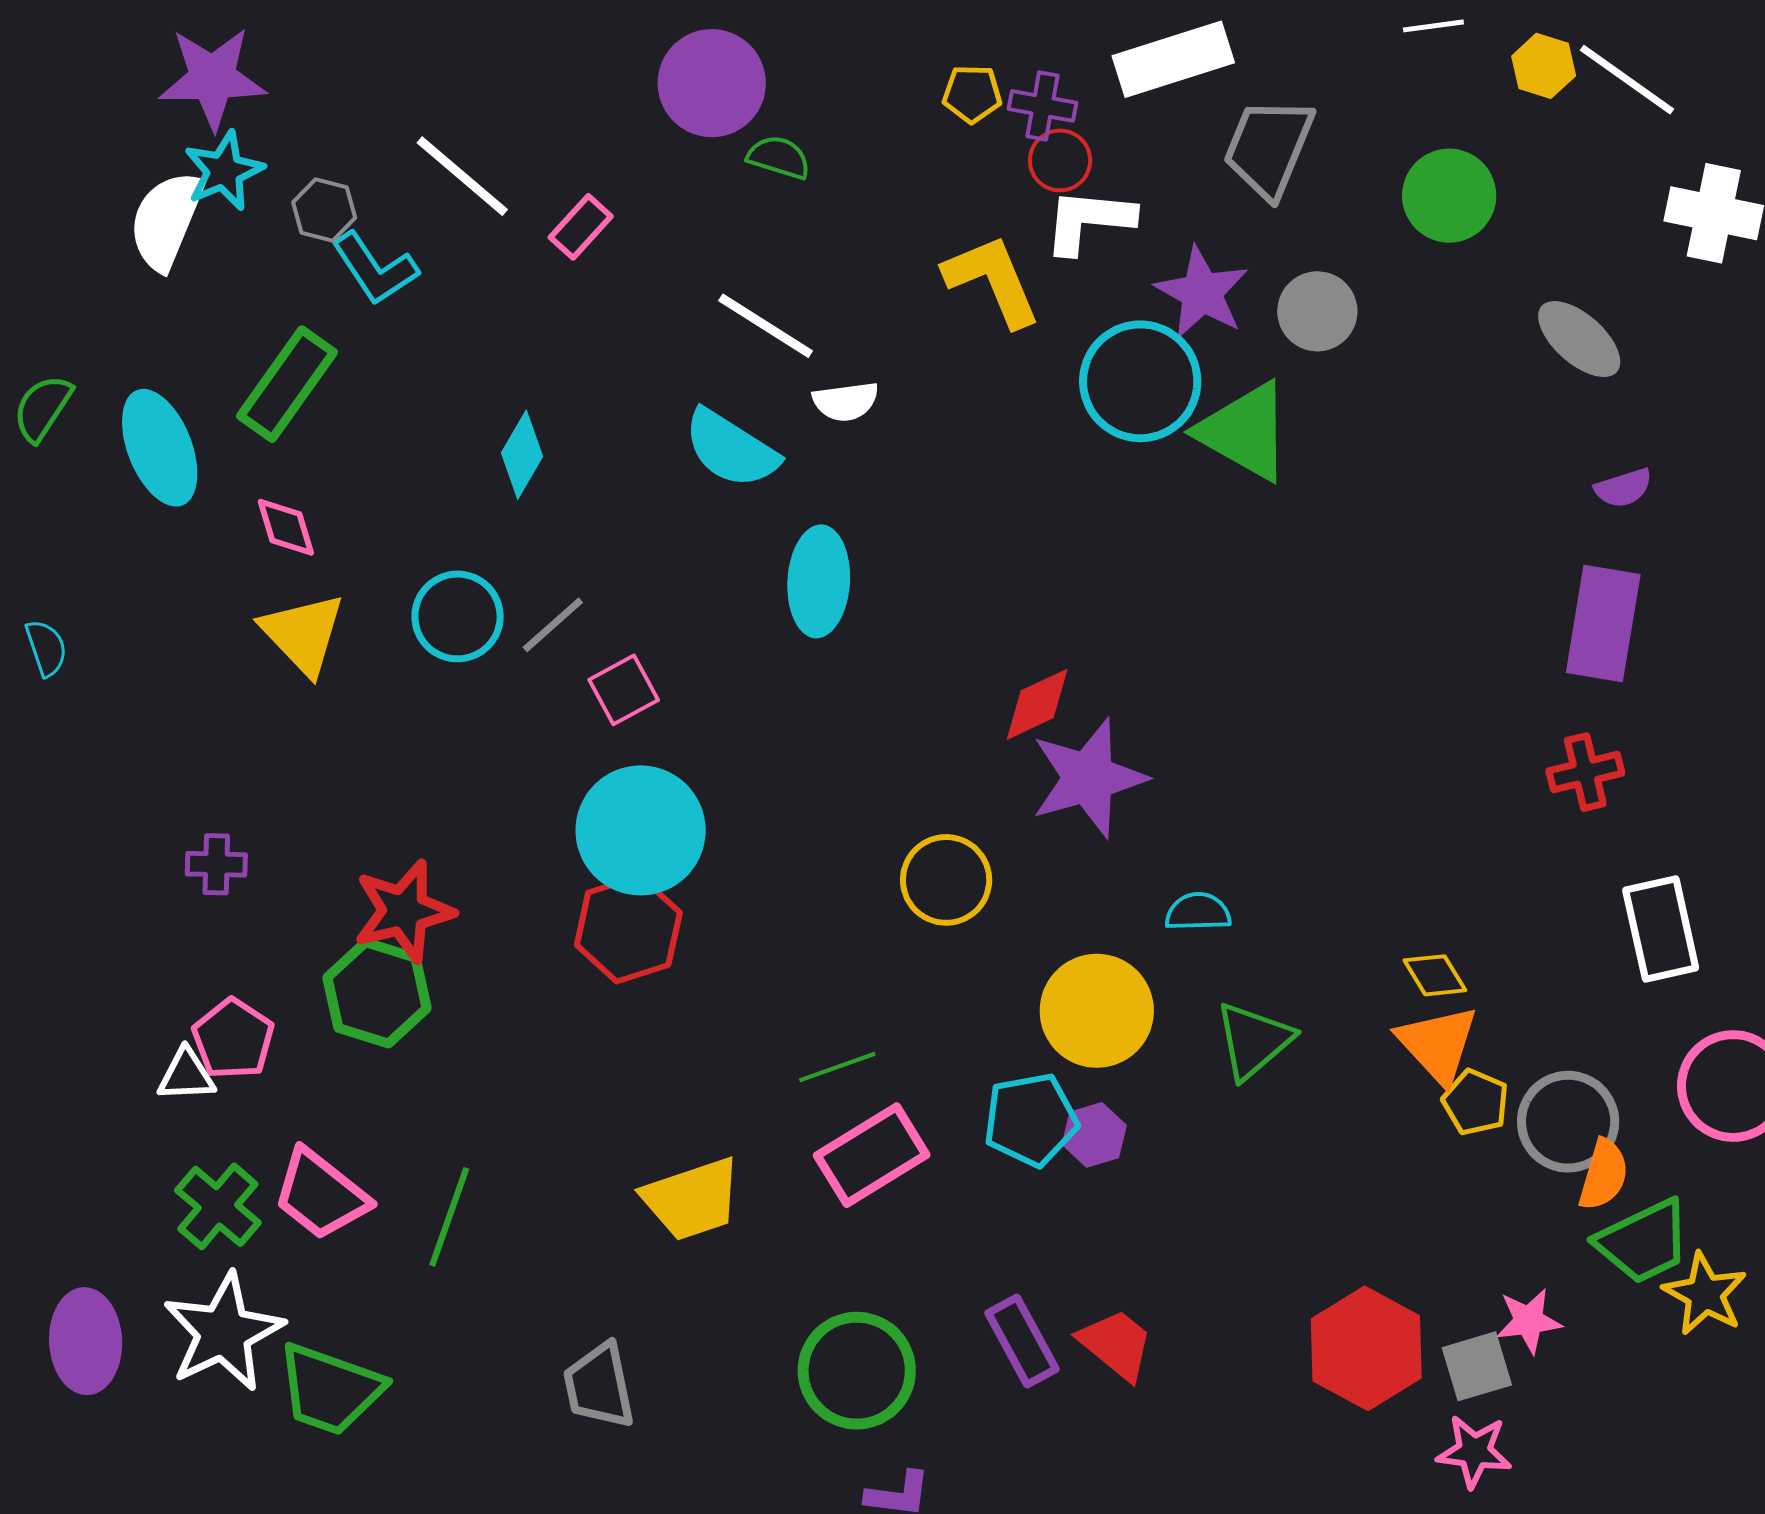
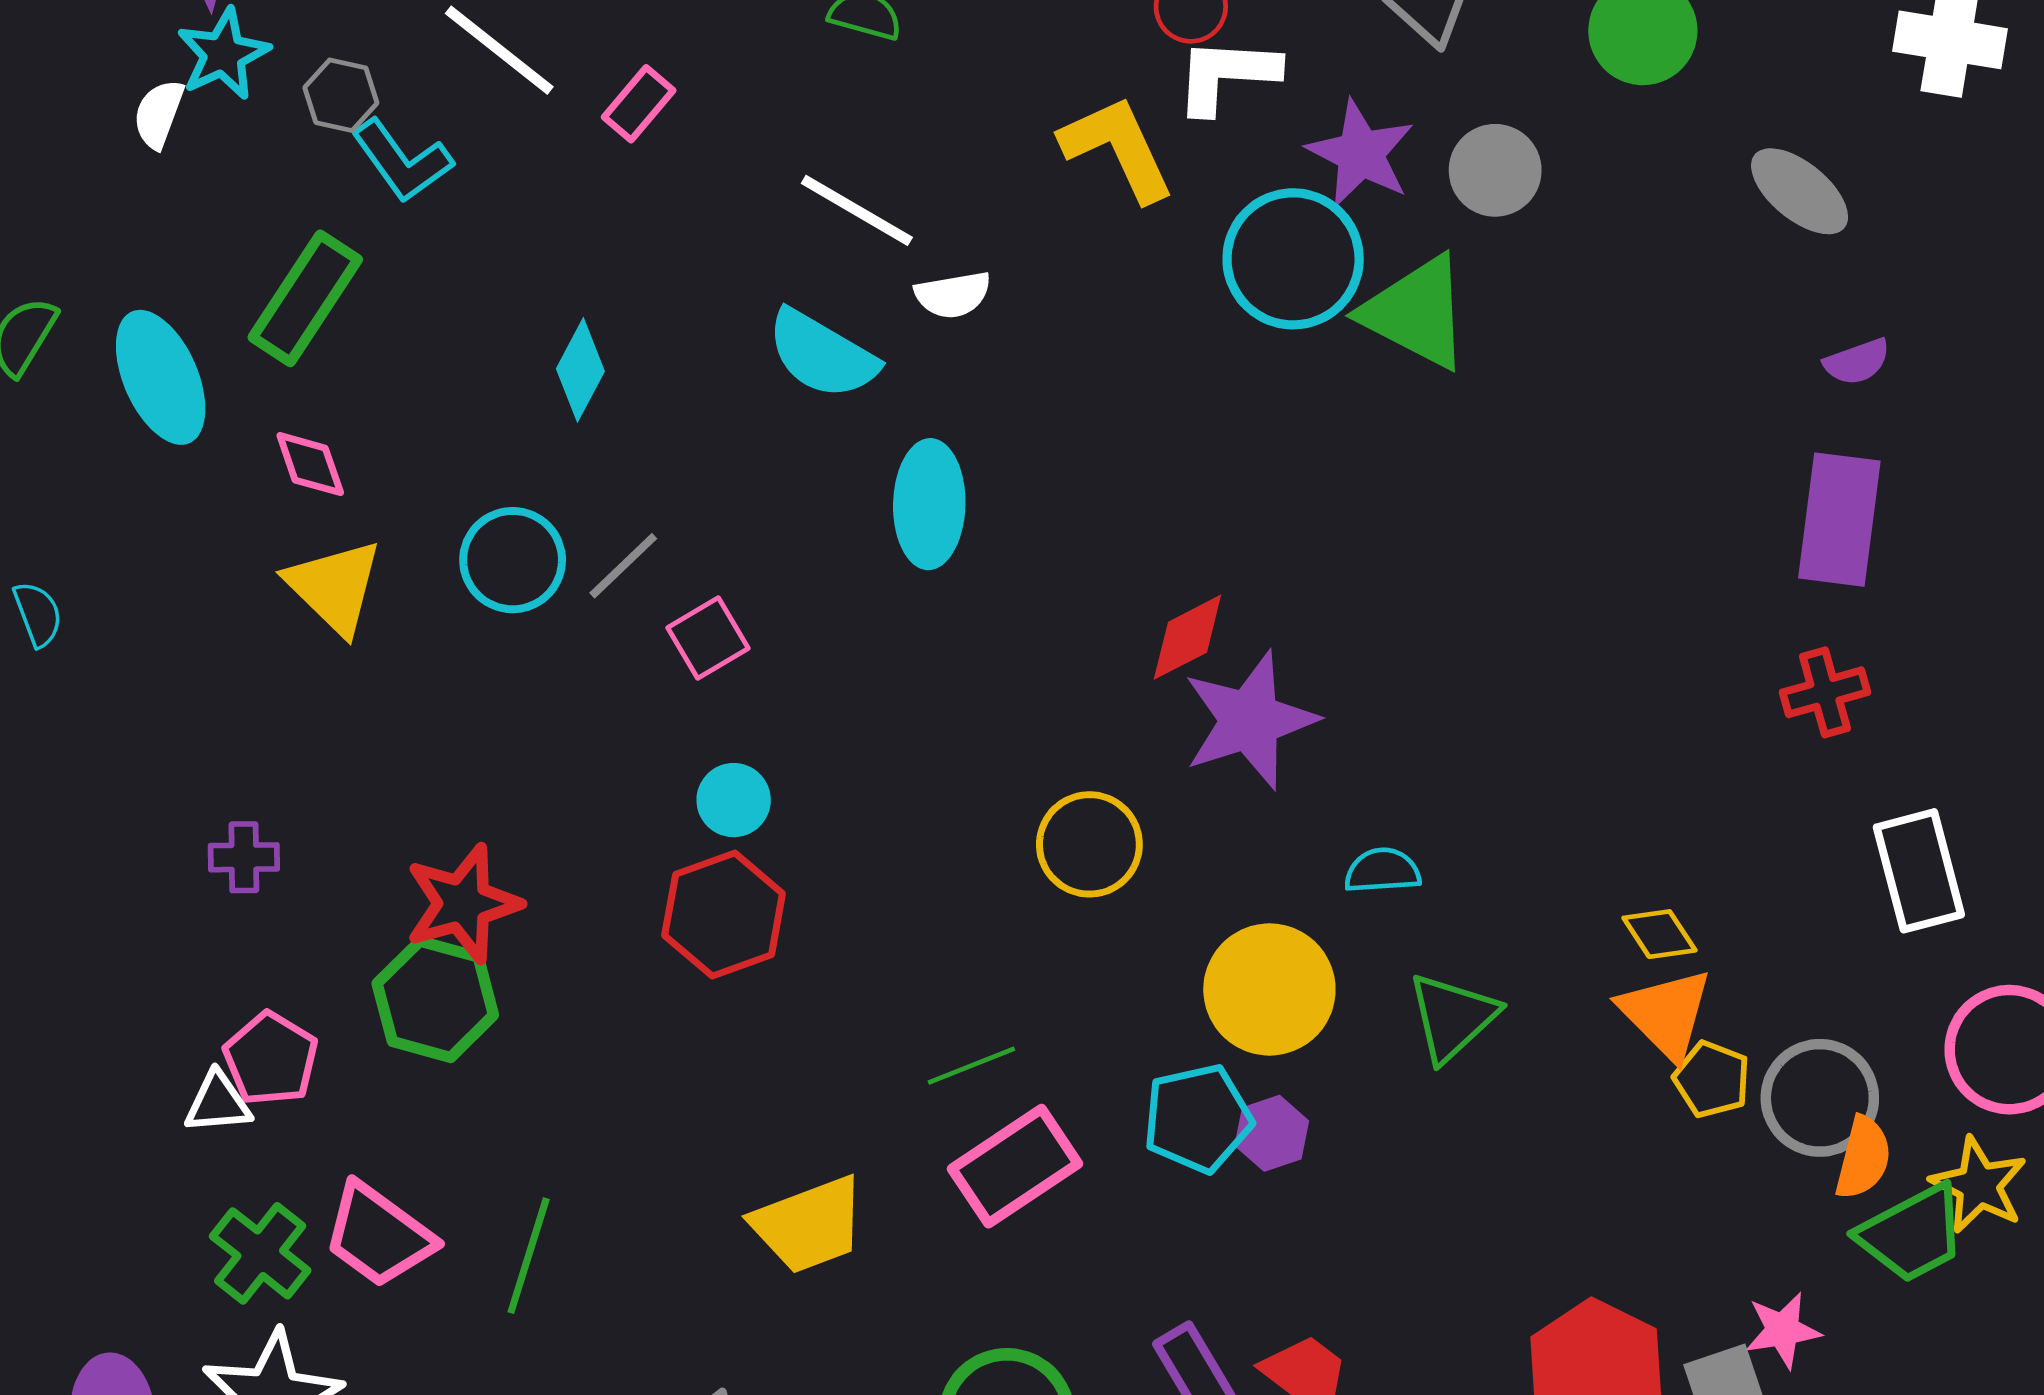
white semicircle: (166, 220) -> (159, 114), size x0.6
cyan circle: (641, 830) -> (734, 800), size x0.5
yellow star: (1705, 1294) -> (1979, 1185), moved

